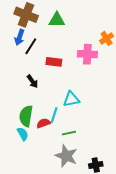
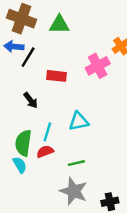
blue arrow: (19, 37) -> (14, 47), turned 77
pink cross: (87, 54) -> (98, 66), turned -30
cyan line: (54, 115) -> (47, 132), moved

